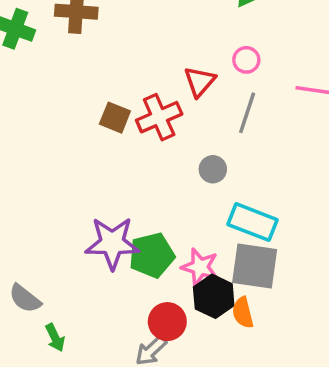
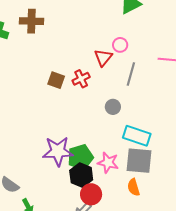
pink circle: (246, 60) -> (120, 45), moved
red cross: (159, 117) -> (81, 79), size x0.7
black hexagon: (214, 296) -> (81, 175), moved

